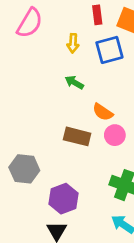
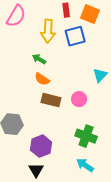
yellow arrow: (73, 43) -> (48, 31), size x1.6
green arrow: (74, 82) -> (39, 59), moved
orange semicircle: (103, 112) -> (42, 79), moved

